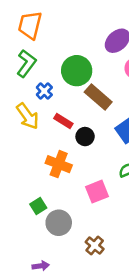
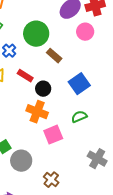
brown rectangle: (98, 97) -> (54, 56), size x0.7
orange cross: (59, 164) -> (37, 112), moved

